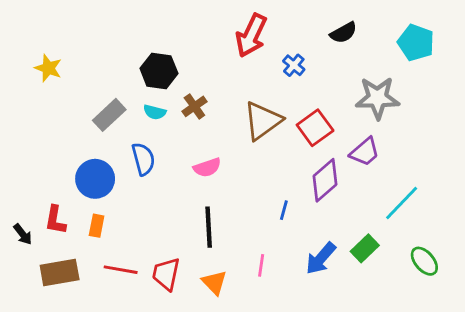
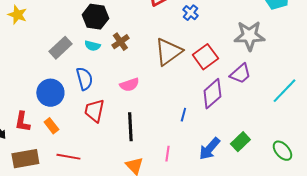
cyan line: (402, 203) -> (284, 91), moved
orange rectangle: (97, 226) -> (51, 126), turned -49
red trapezoid: (166, 274) -> (94, 111), moved

